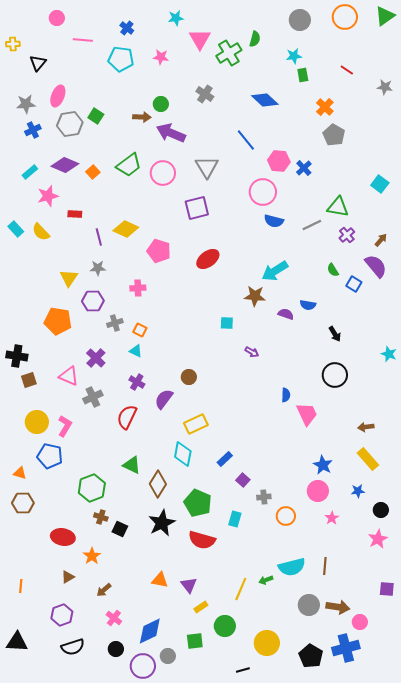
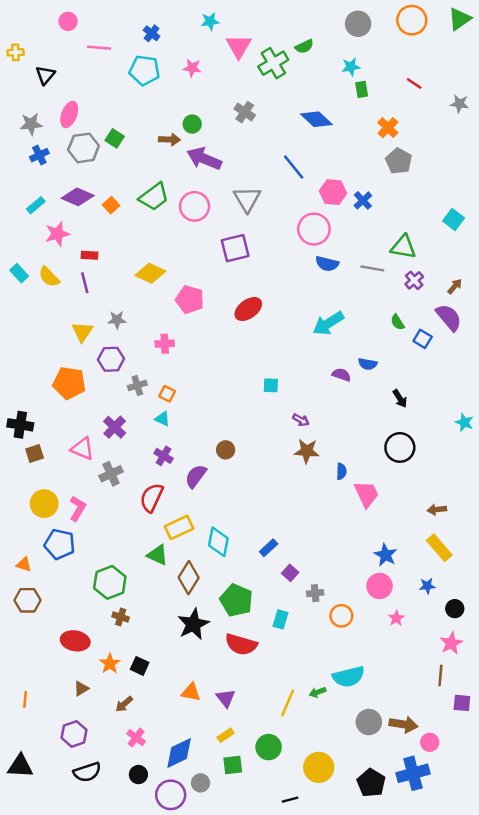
green semicircle: (255, 39) -> (304, 46), turned 49
gray line: (312, 225) -> (372, 268), turned 36
purple line: (99, 237) -> (85, 283), moved
brown star: (255, 296) -> (307, 451), moved
yellow rectangle: (196, 424) -> (179, 527), moved
black square: (120, 529) -> (140, 666), moved
brown line: (325, 566) -> (440, 675), moved
yellow rectangle: (201, 607) -> (226, 735), moved

